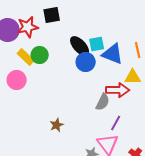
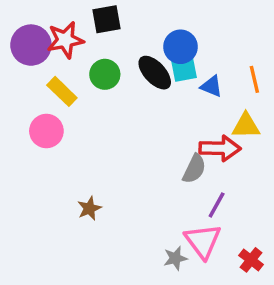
blue triangle: (113, 54) -> (211, 86), size x0.6
green circle: (40, 55) -> (105, 74), moved
blue circle: (86, 62) -> (180, 47), moved
brown star: (57, 125) -> (89, 208), moved

